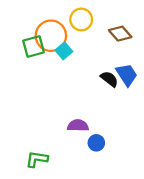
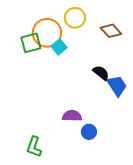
blue trapezoid: (127, 75) -> (117, 86), moved
green L-shape: (37, 159) -> (34, 147), turned -80

